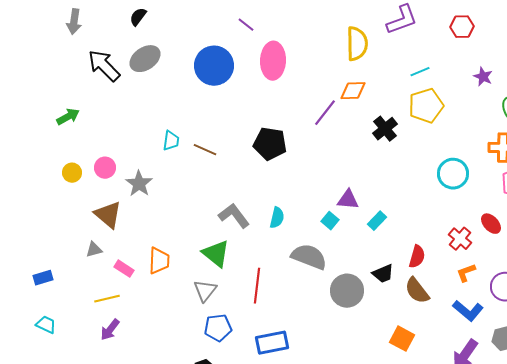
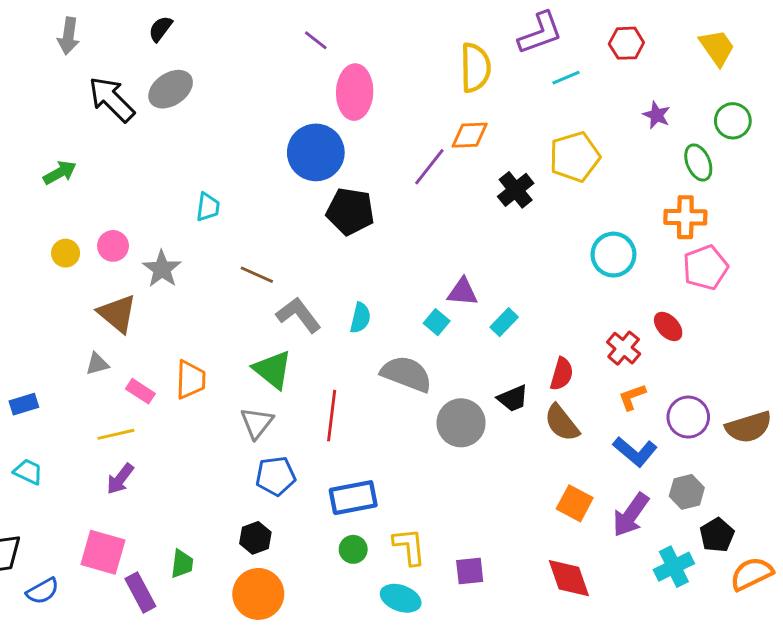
blue circle: (214, 66) -> (316, 152), moved
cyan line: (420, 72) -> (566, 78), moved
brown line: (205, 150) -> (257, 275), moved
orange square: (402, 339) -> (575, 503), moved

